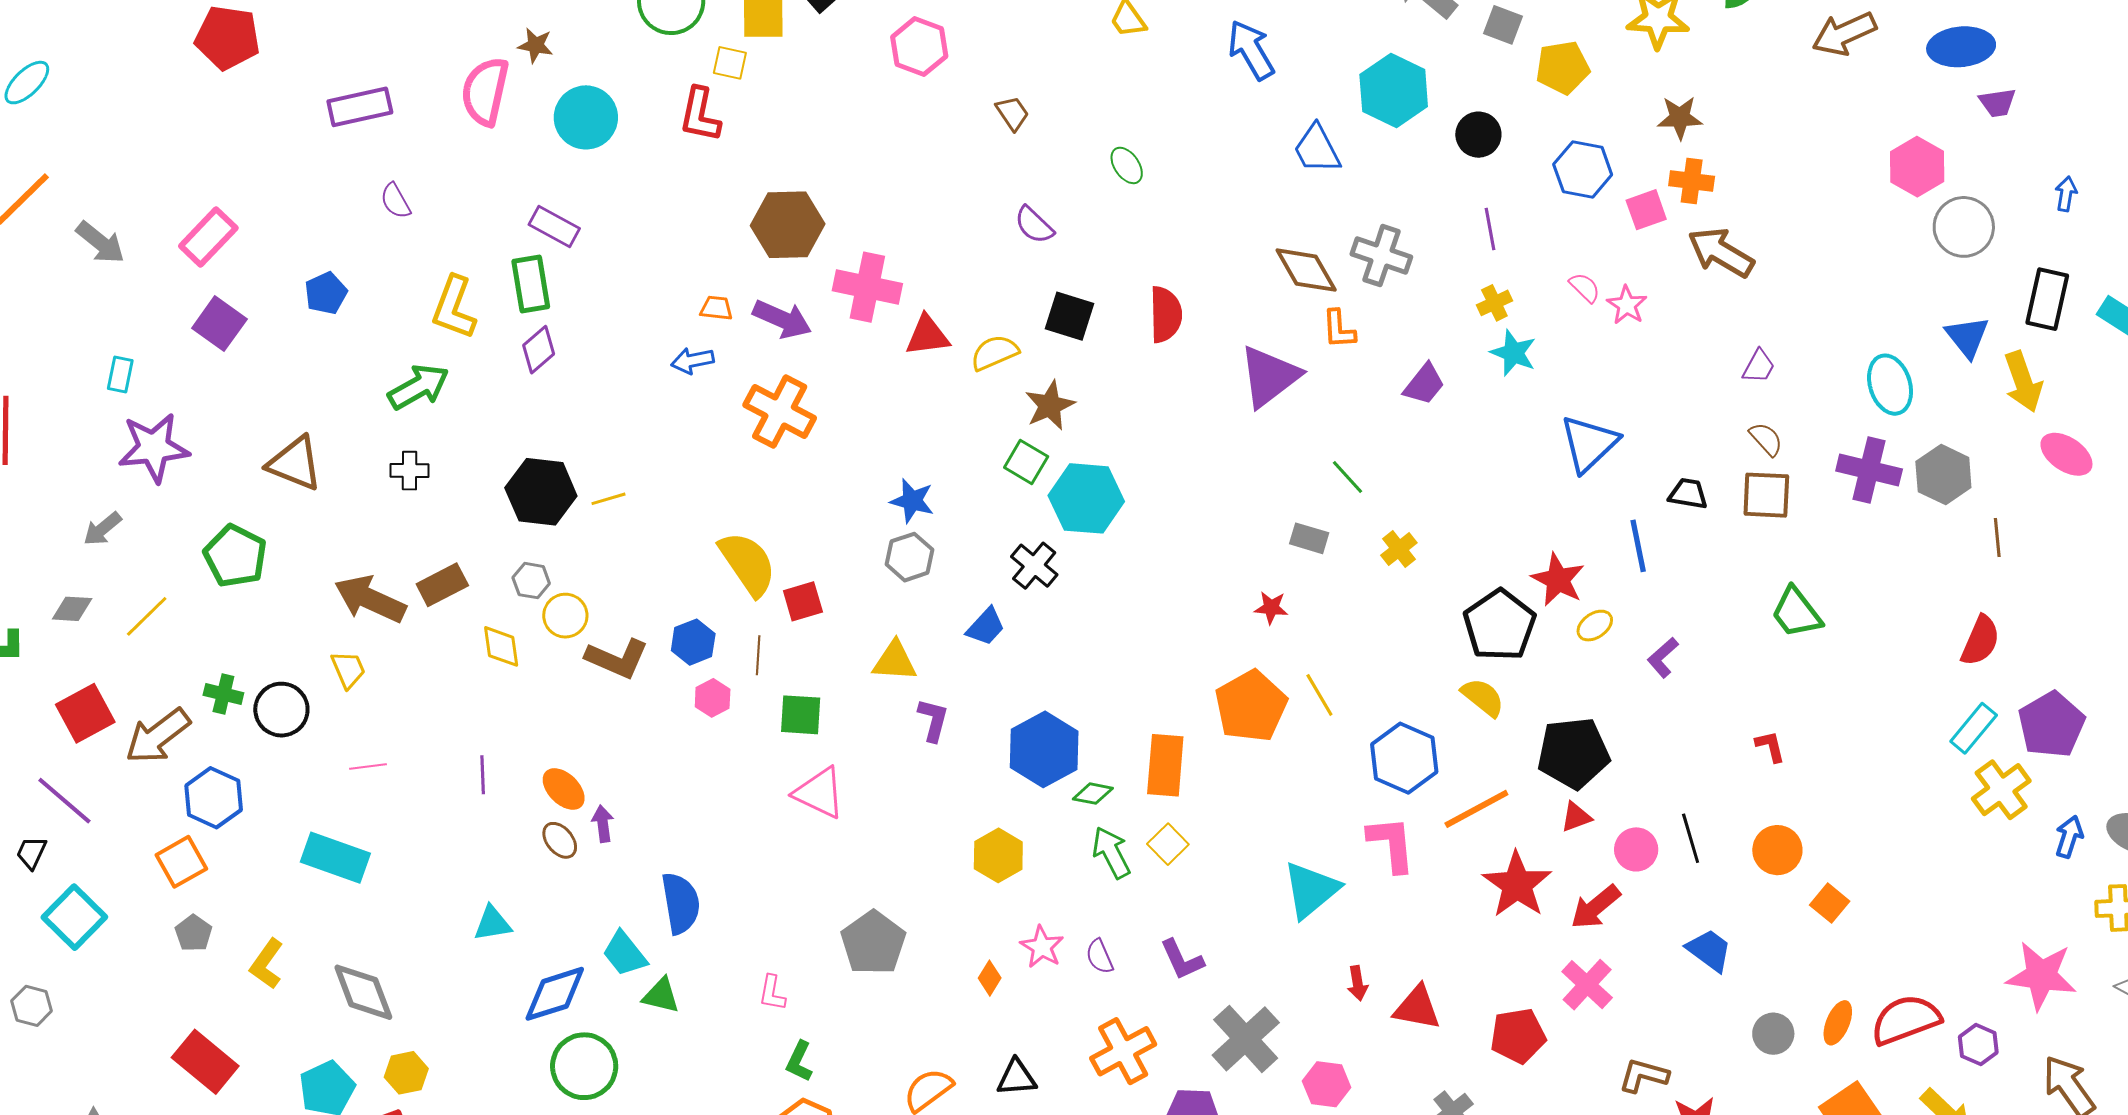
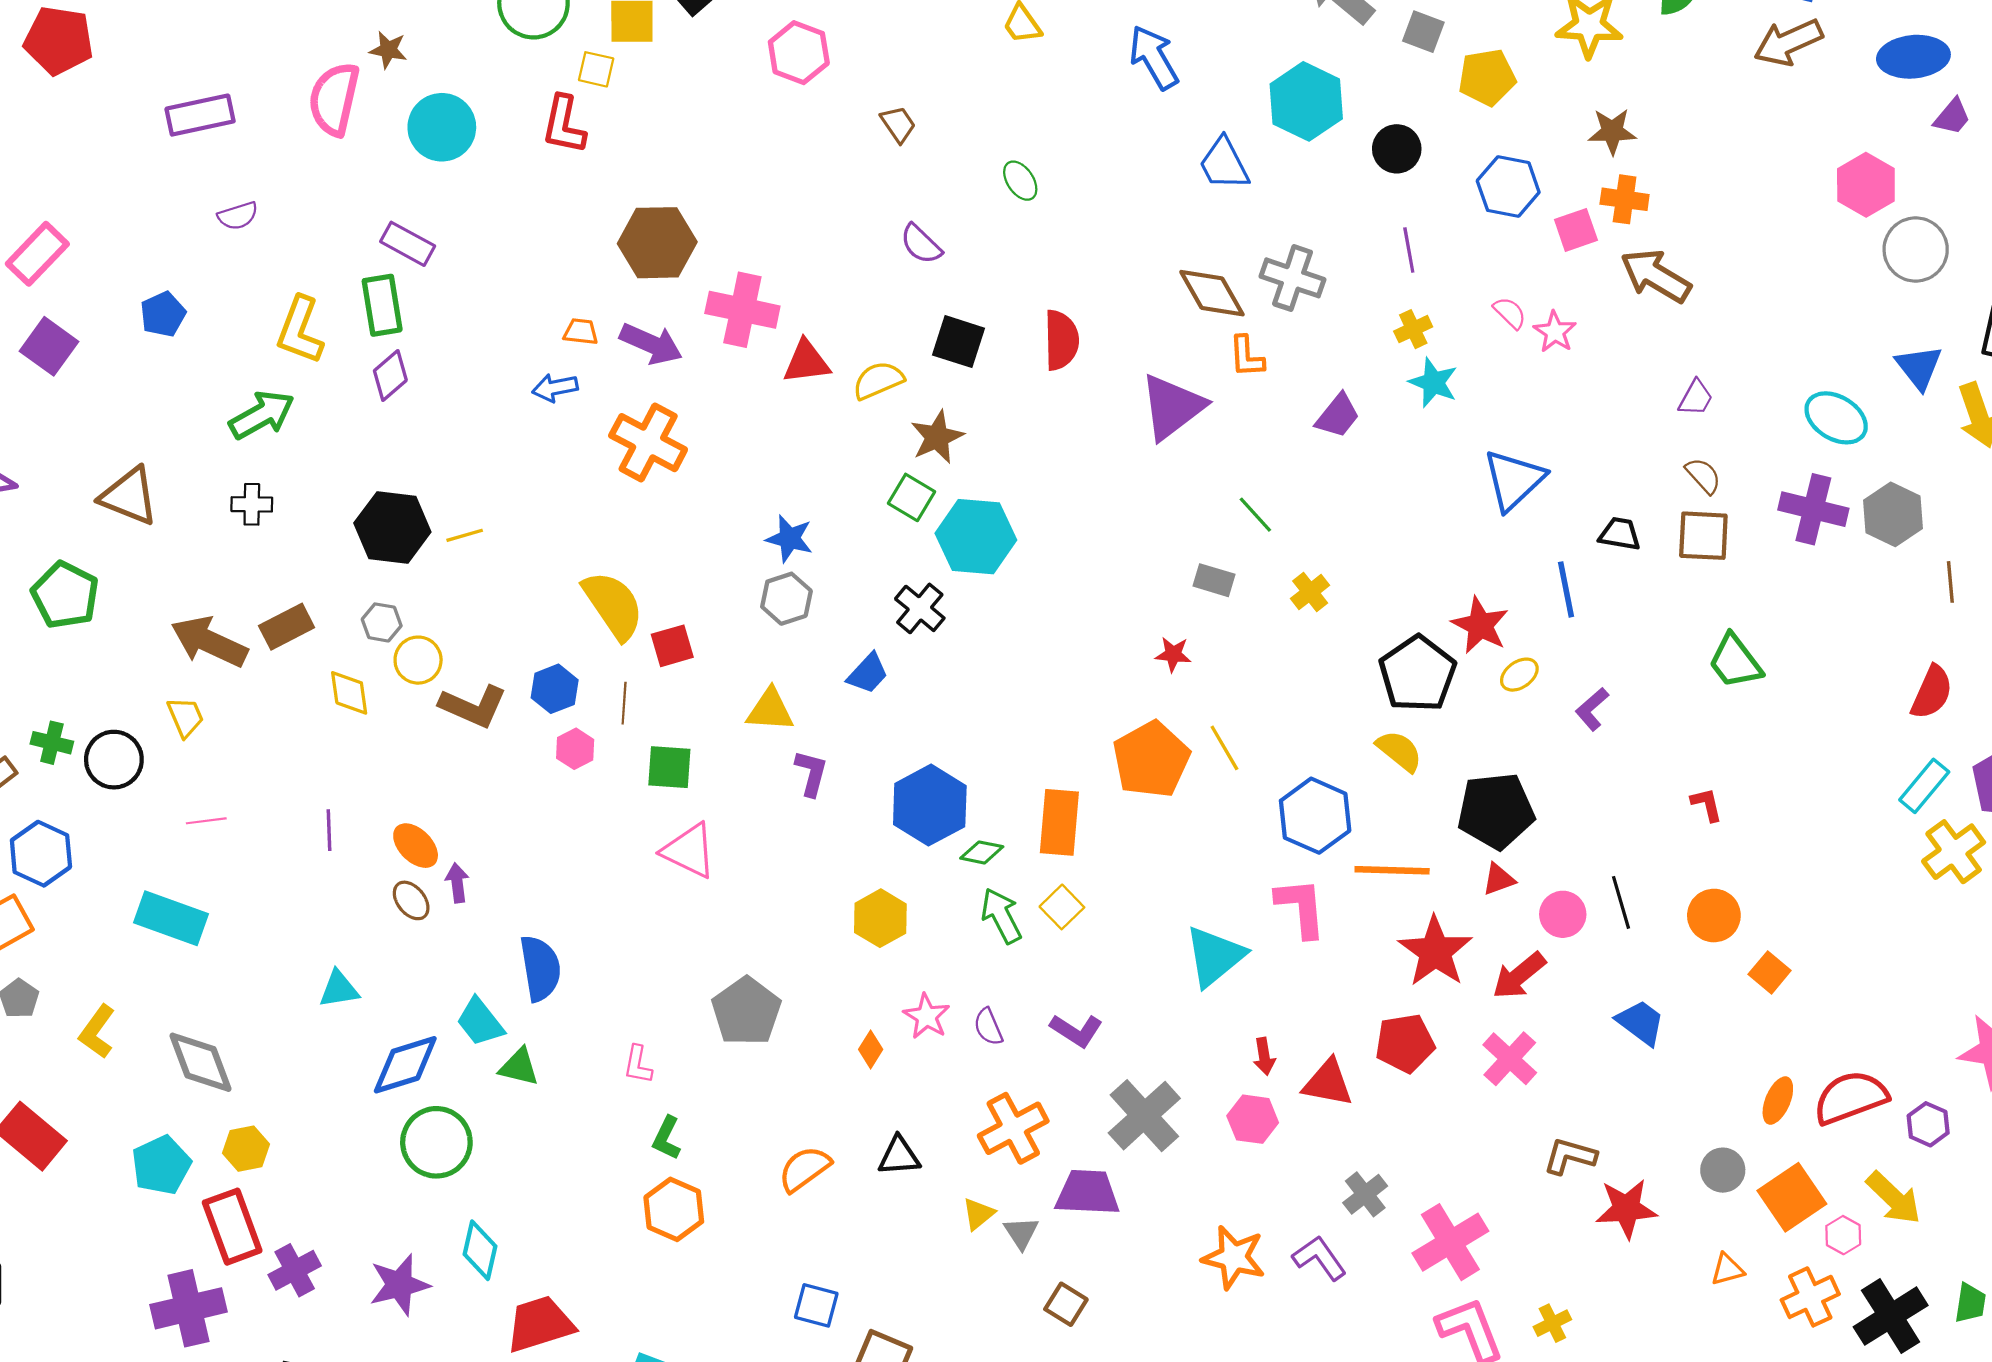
purple trapezoid: (1997, 103) -> (1952, 117), turned -42
purple semicircle: (395, 201) -> (238, 216), turned -78
cyan ellipse: (1890, 385) -> (1836, 418), turned -42
orange line: (1476, 809) -> (1392, 870), turned 30
purple L-shape: (1182, 960) -> (1076, 1030), turned -33
gray circle: (1773, 1034) -> (1723, 1170), moved
red pentagon: (1518, 1036) -> (1405, 1043), moved
pink hexagon: (1327, 1084) -> (1253, 1119), moved

